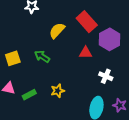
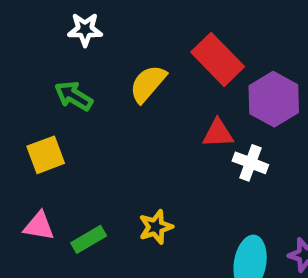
green arrow: (42, 57) -> (74, 96), moved
white cross: (106, 76) -> (250, 163), moved

